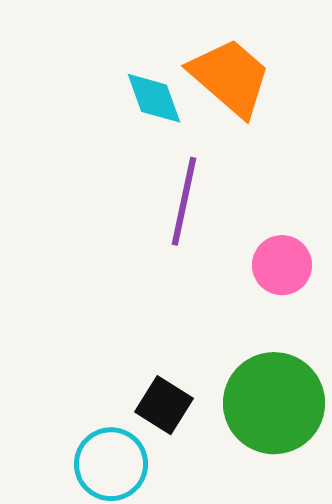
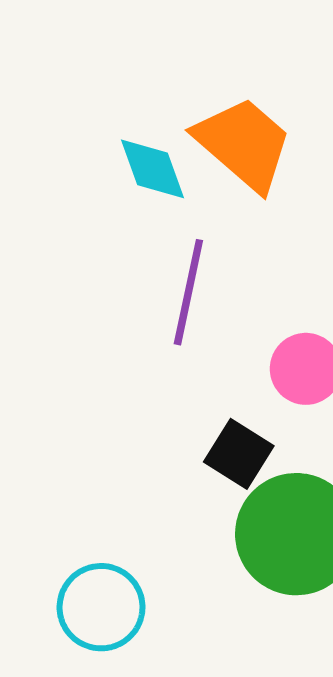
black square: (164, 405) -> (239, 454), moved

